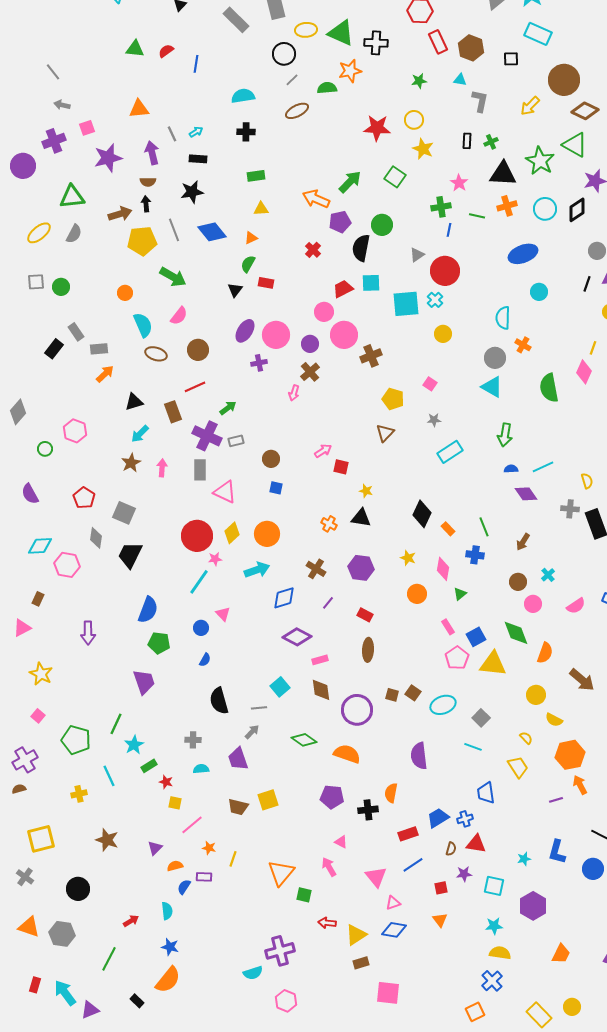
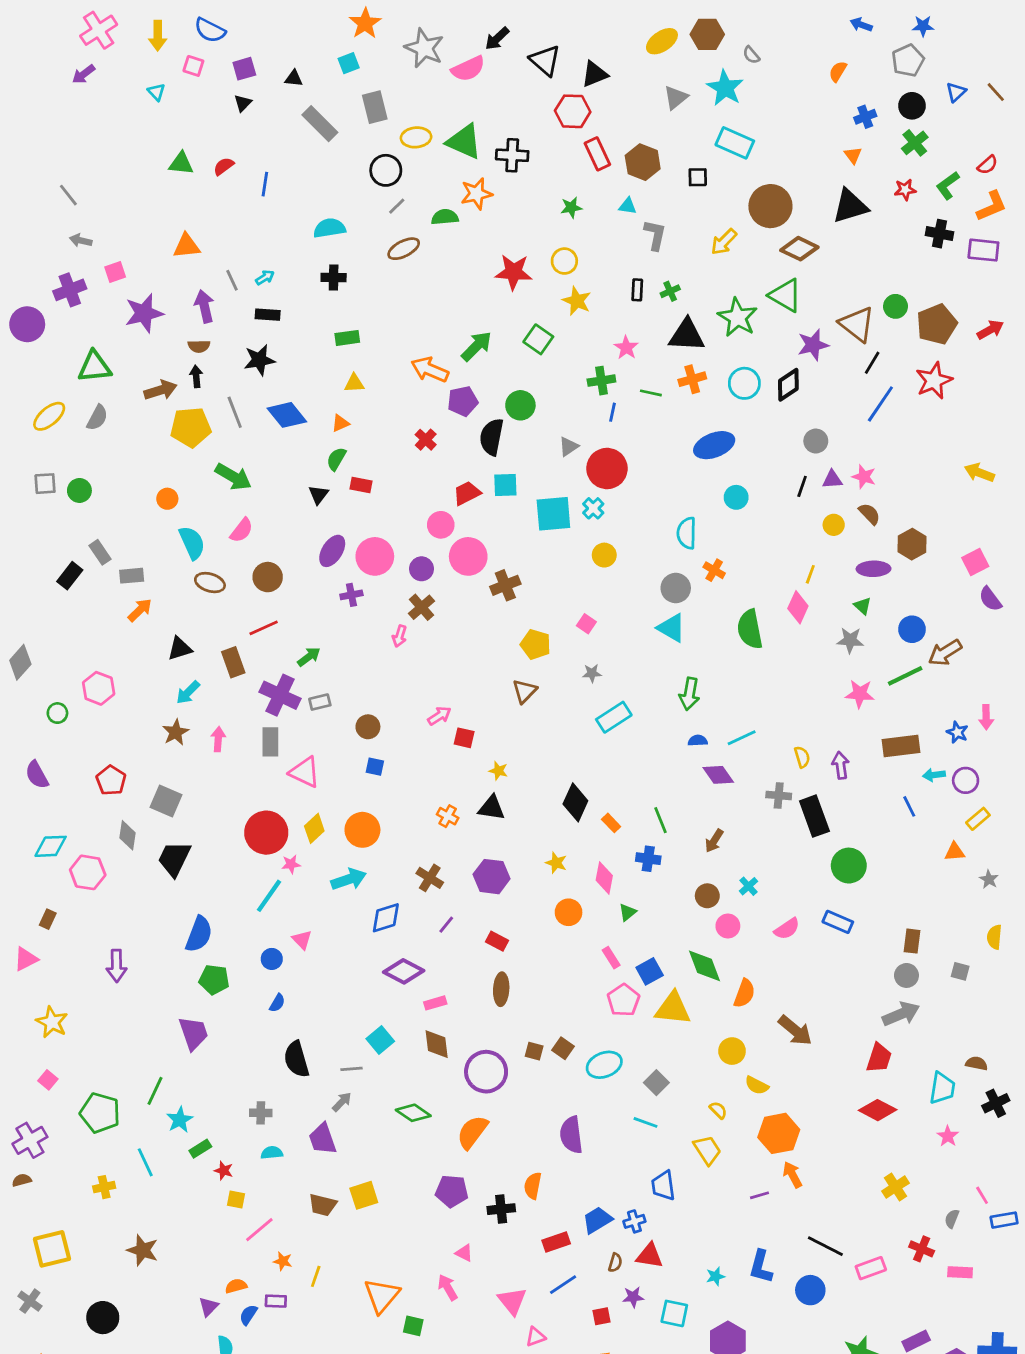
orange semicircle: (347, 754) -> (472, 1132), turned -72
purple triangle: (155, 848) -> (209, 1307), moved

